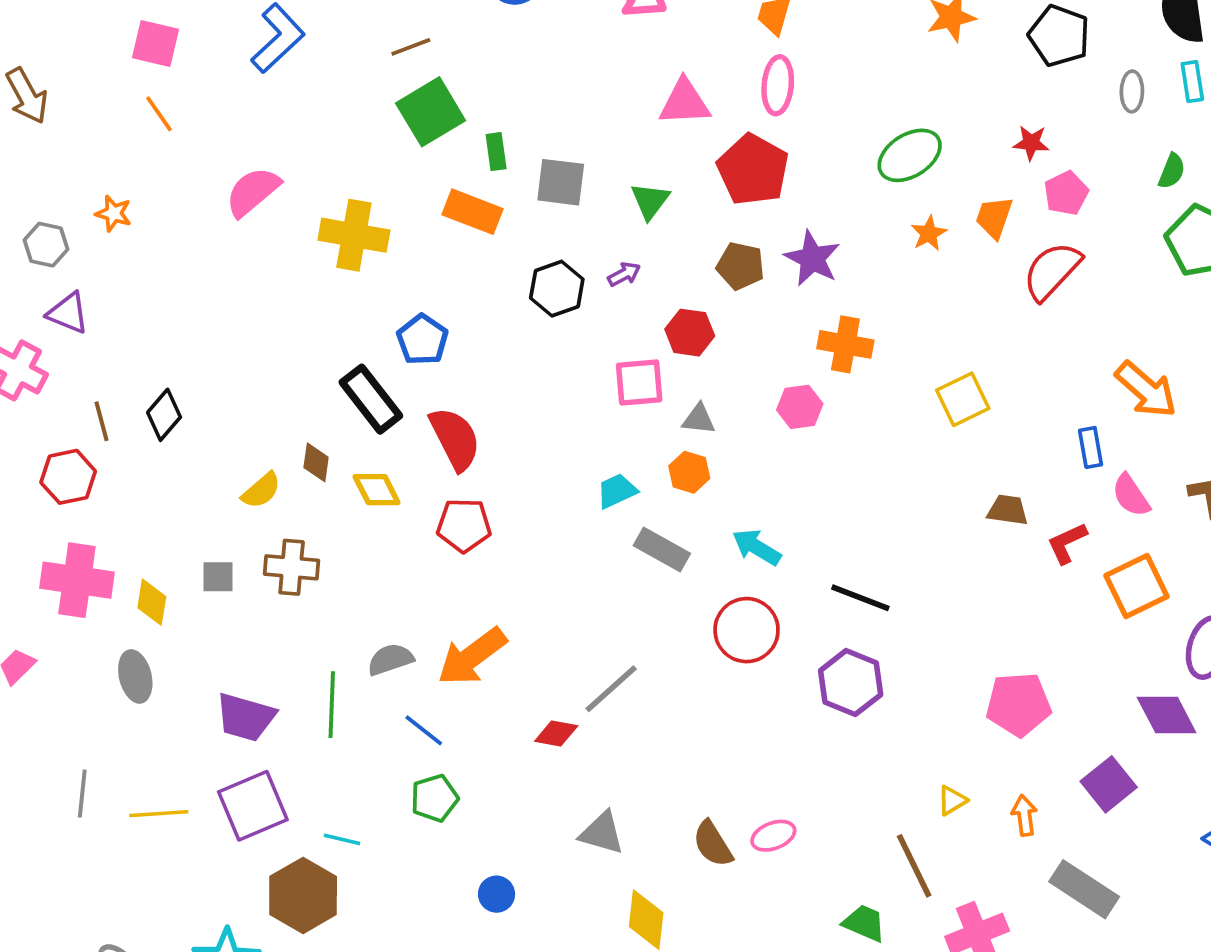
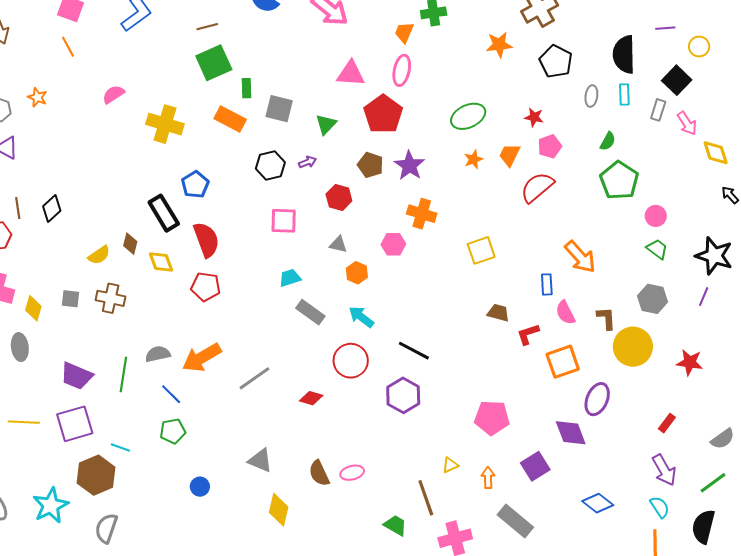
pink semicircle: (253, 192) -> (113, 94), size x0.7
pink square: (639, 382) -> (284, 221), moved
orange hexagon: (689, 472) -> (357, 273), moved
gray line: (611, 689) -> (254, 378), moved
red diamond: (556, 733) -> (311, 398), moved

